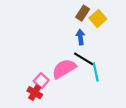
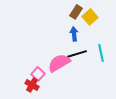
black line: (84, 59) -> (77, 54), turned -48
cyan line: (96, 72) -> (101, 53), moved

